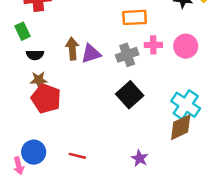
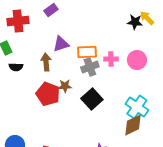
orange rectangle: (135, 17) -> (87, 52), moved
purple triangle: (91, 54) -> (61, 44), moved
brown star: (39, 80) -> (65, 86), moved
red pentagon: (46, 98) -> (48, 94), moved

